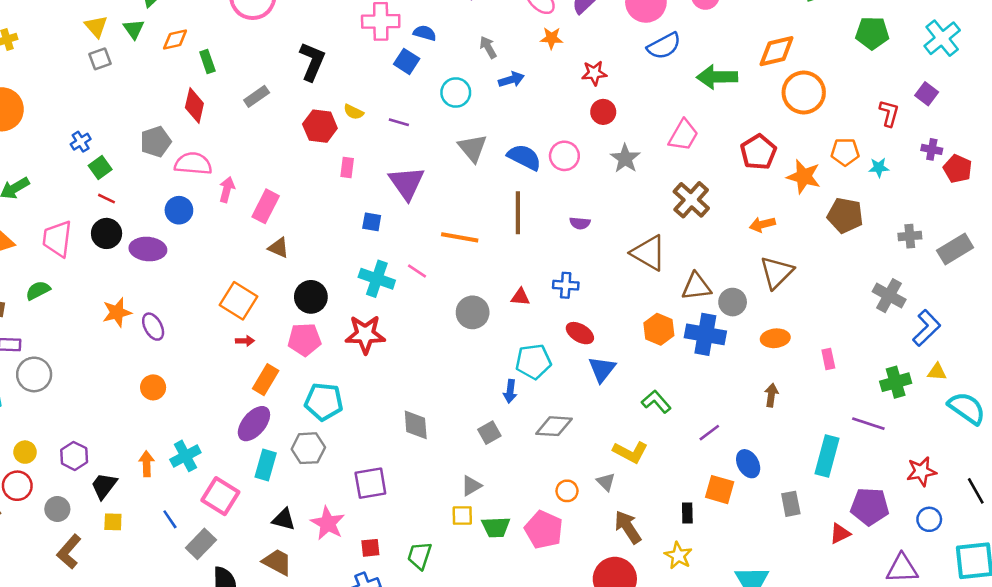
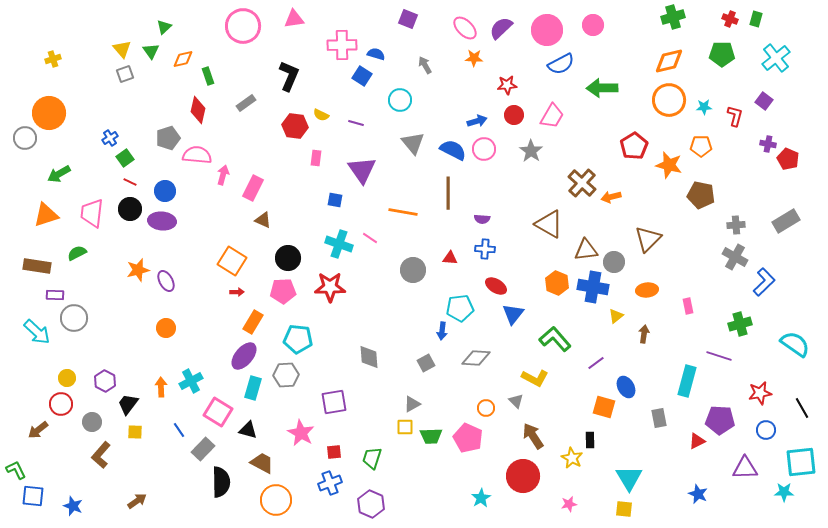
orange diamond: (777, 51) -> (669, 61), moved
blue arrow: (511, 80) -> (477, 121), moved
pink trapezoid: (683, 135) -> (552, 116), moved
cyan star: (879, 168) -> (704, 107), moved
blue circle: (179, 210) -> (165, 191), moved
purple semicircle: (580, 223) -> (482, 219), moved
orange arrow: (762, 224) -> (611, 197), moved
gray cross: (910, 236) -> (736, 225), moved
yellow triangle: (937, 372) -> (616, 316), moved, turned -42
green L-shape: (656, 402) -> (555, 339), size x1.4
black rectangle: (687, 513) -> (590, 440), moved
black triangle: (284, 519) -> (248, 430), moved

